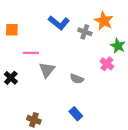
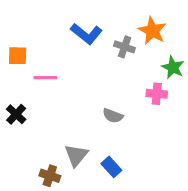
orange square: (12, 30) -> (18, 56), moved
pink cross: (107, 64) -> (157, 94), turned -32
gray triangle: (47, 70) -> (76, 155), moved

